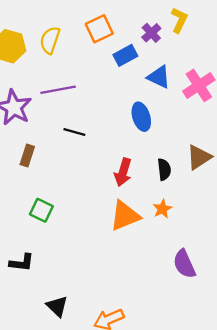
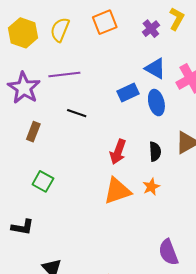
blue rectangle: (125, 55) -> (128, 92), moved
blue ellipse: (141, 117) -> (156, 103), moved
purple semicircle: (184, 264) -> (168, 252), moved

